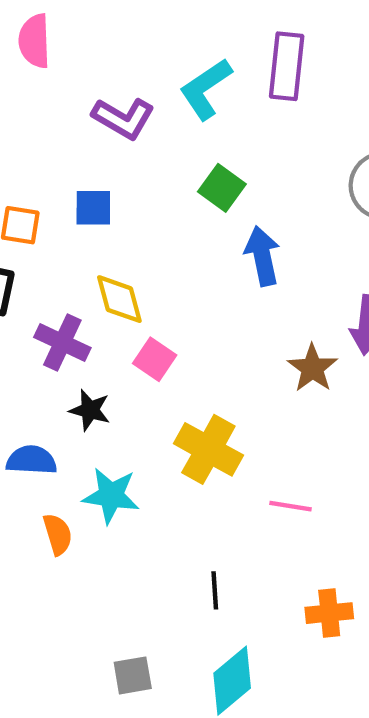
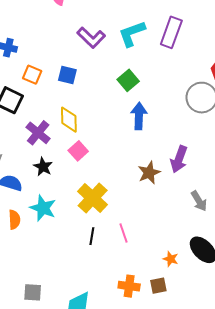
pink line: (290, 506) -> (124, 233), turned 48
black line: (215, 590) -> (92, 236), moved

